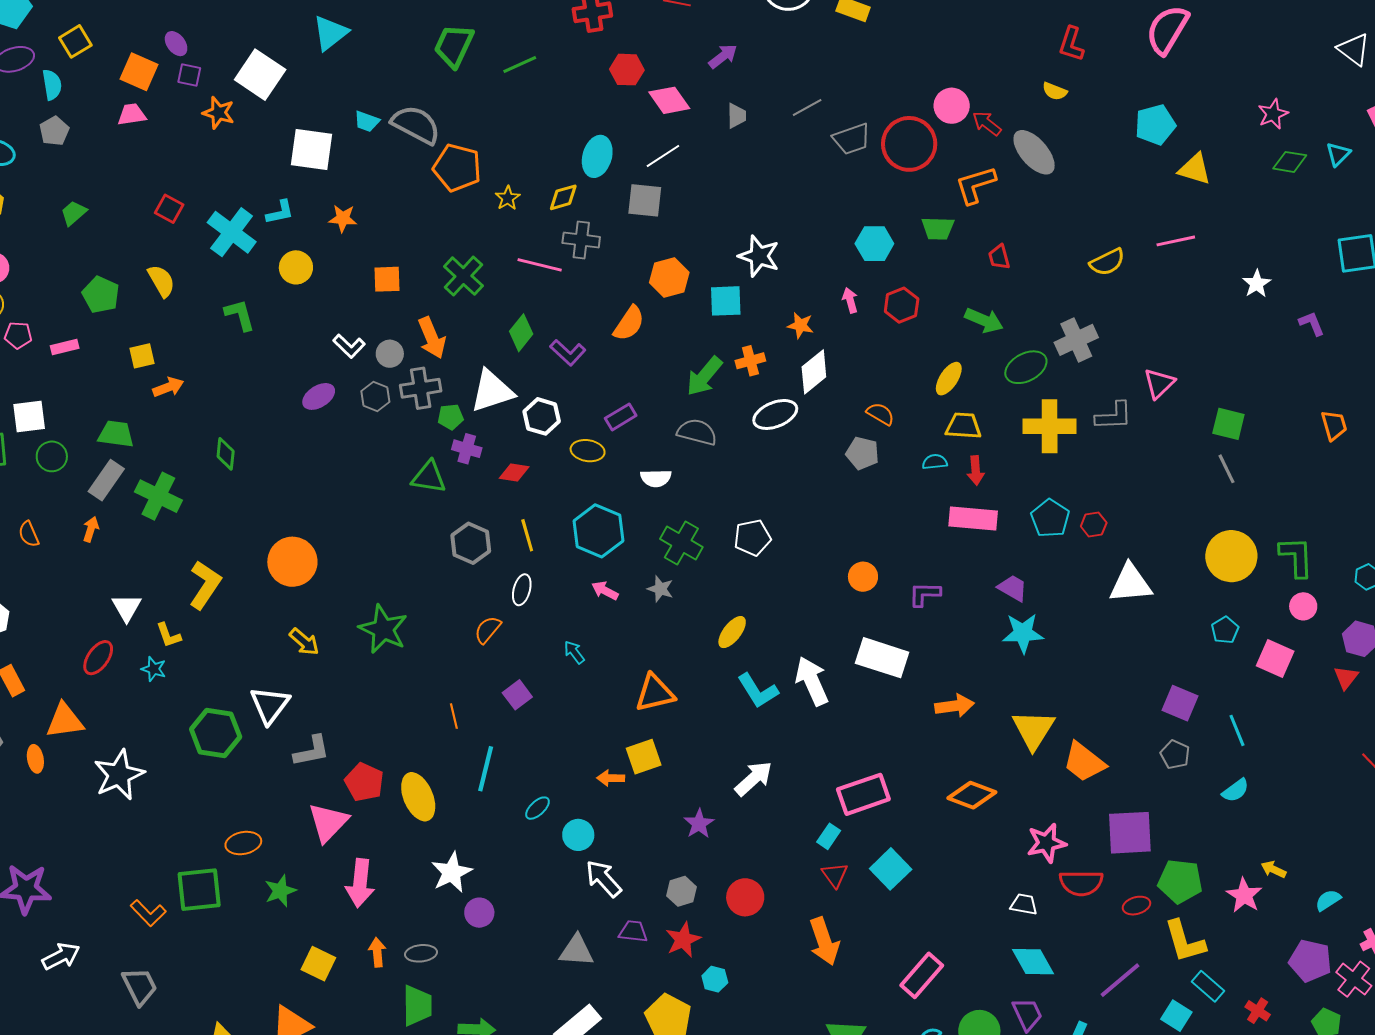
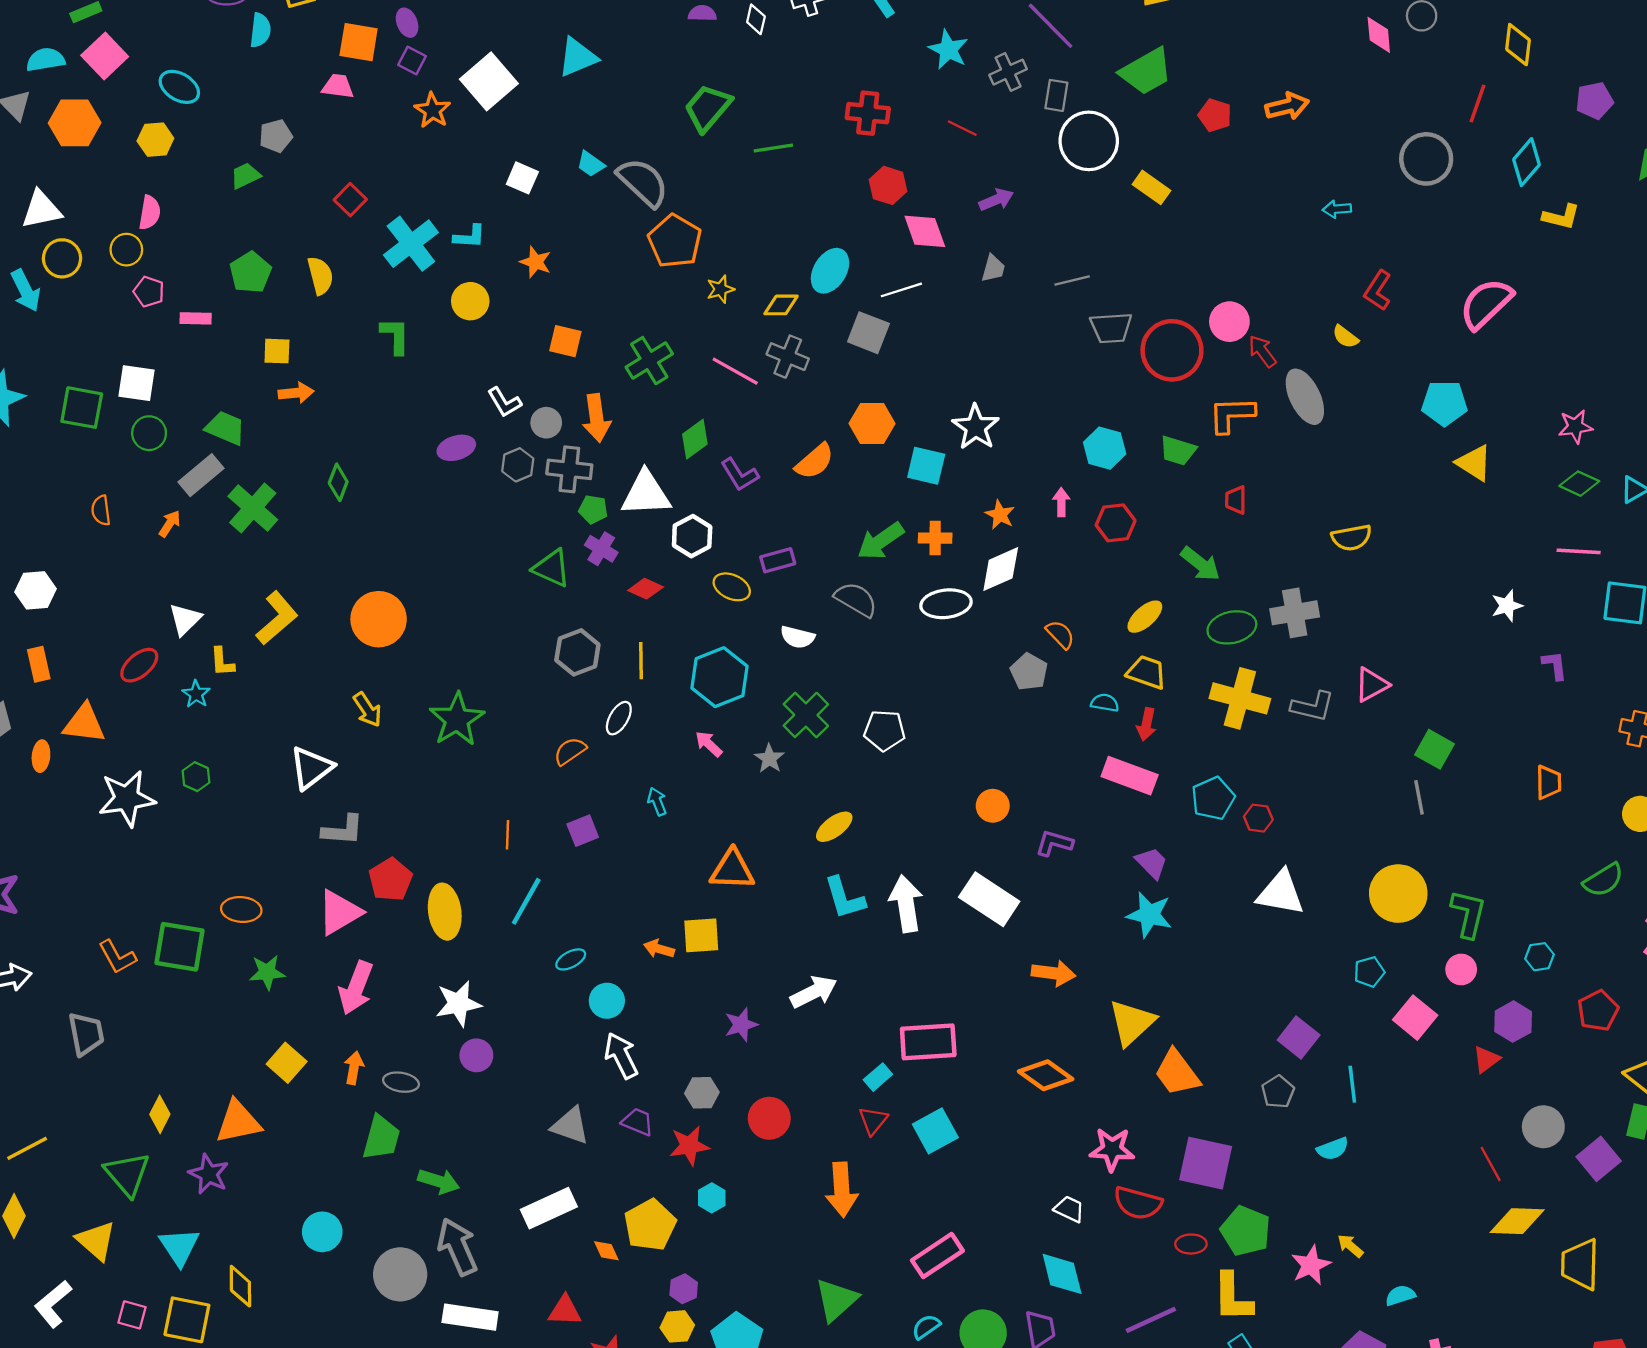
orange square: (139, 72) -> (359, 42), turned -30
gray pentagon: (54, 131) -> (276, 136), moved
white square: (311, 149) -> (522, 178), size x0.6
pink line: (1176, 241) -> (1579, 551), moved
green hexagon: (216, 733) -> (196, 777), moved, size x0.5

